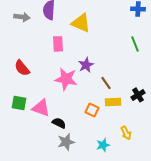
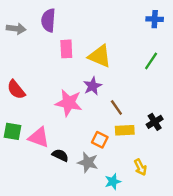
yellow triangle: (81, 23) -> (100, 56), moved
pink rectangle: (58, 44) -> (66, 49), moved
green line: (135, 44) -> (151, 61), turned 56
gray star: (66, 142) -> (88, 162), moved, turned 30

